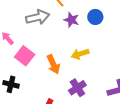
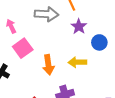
blue circle: (95, 17) -> (99, 42), moved

